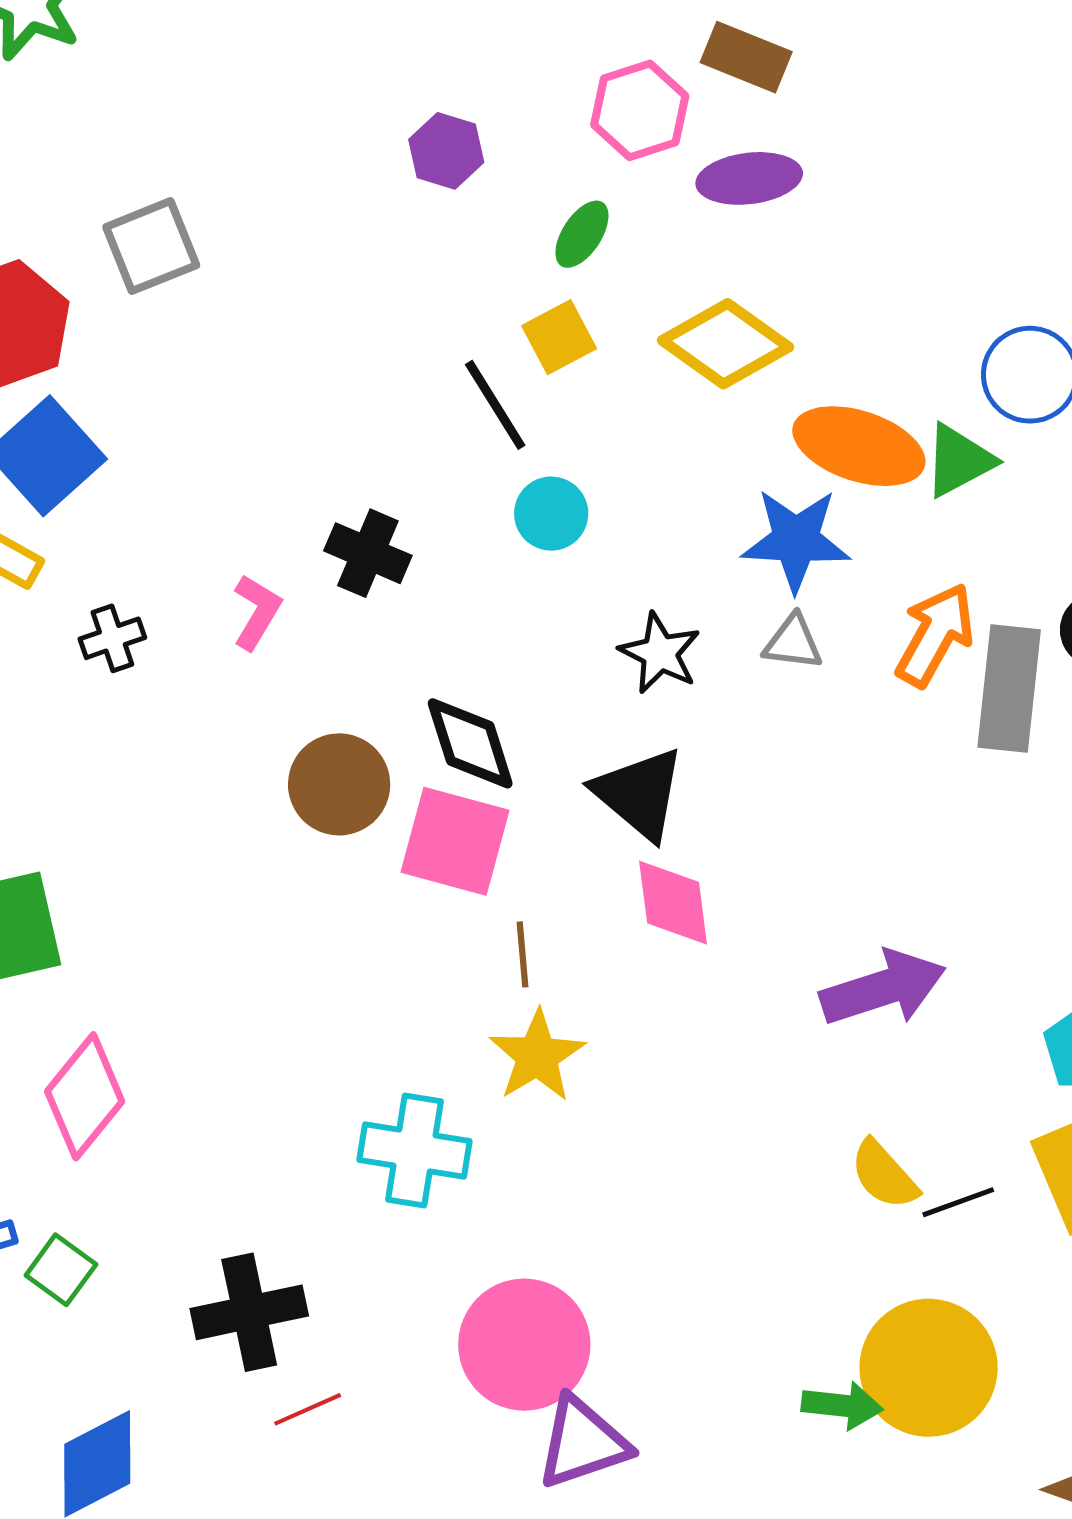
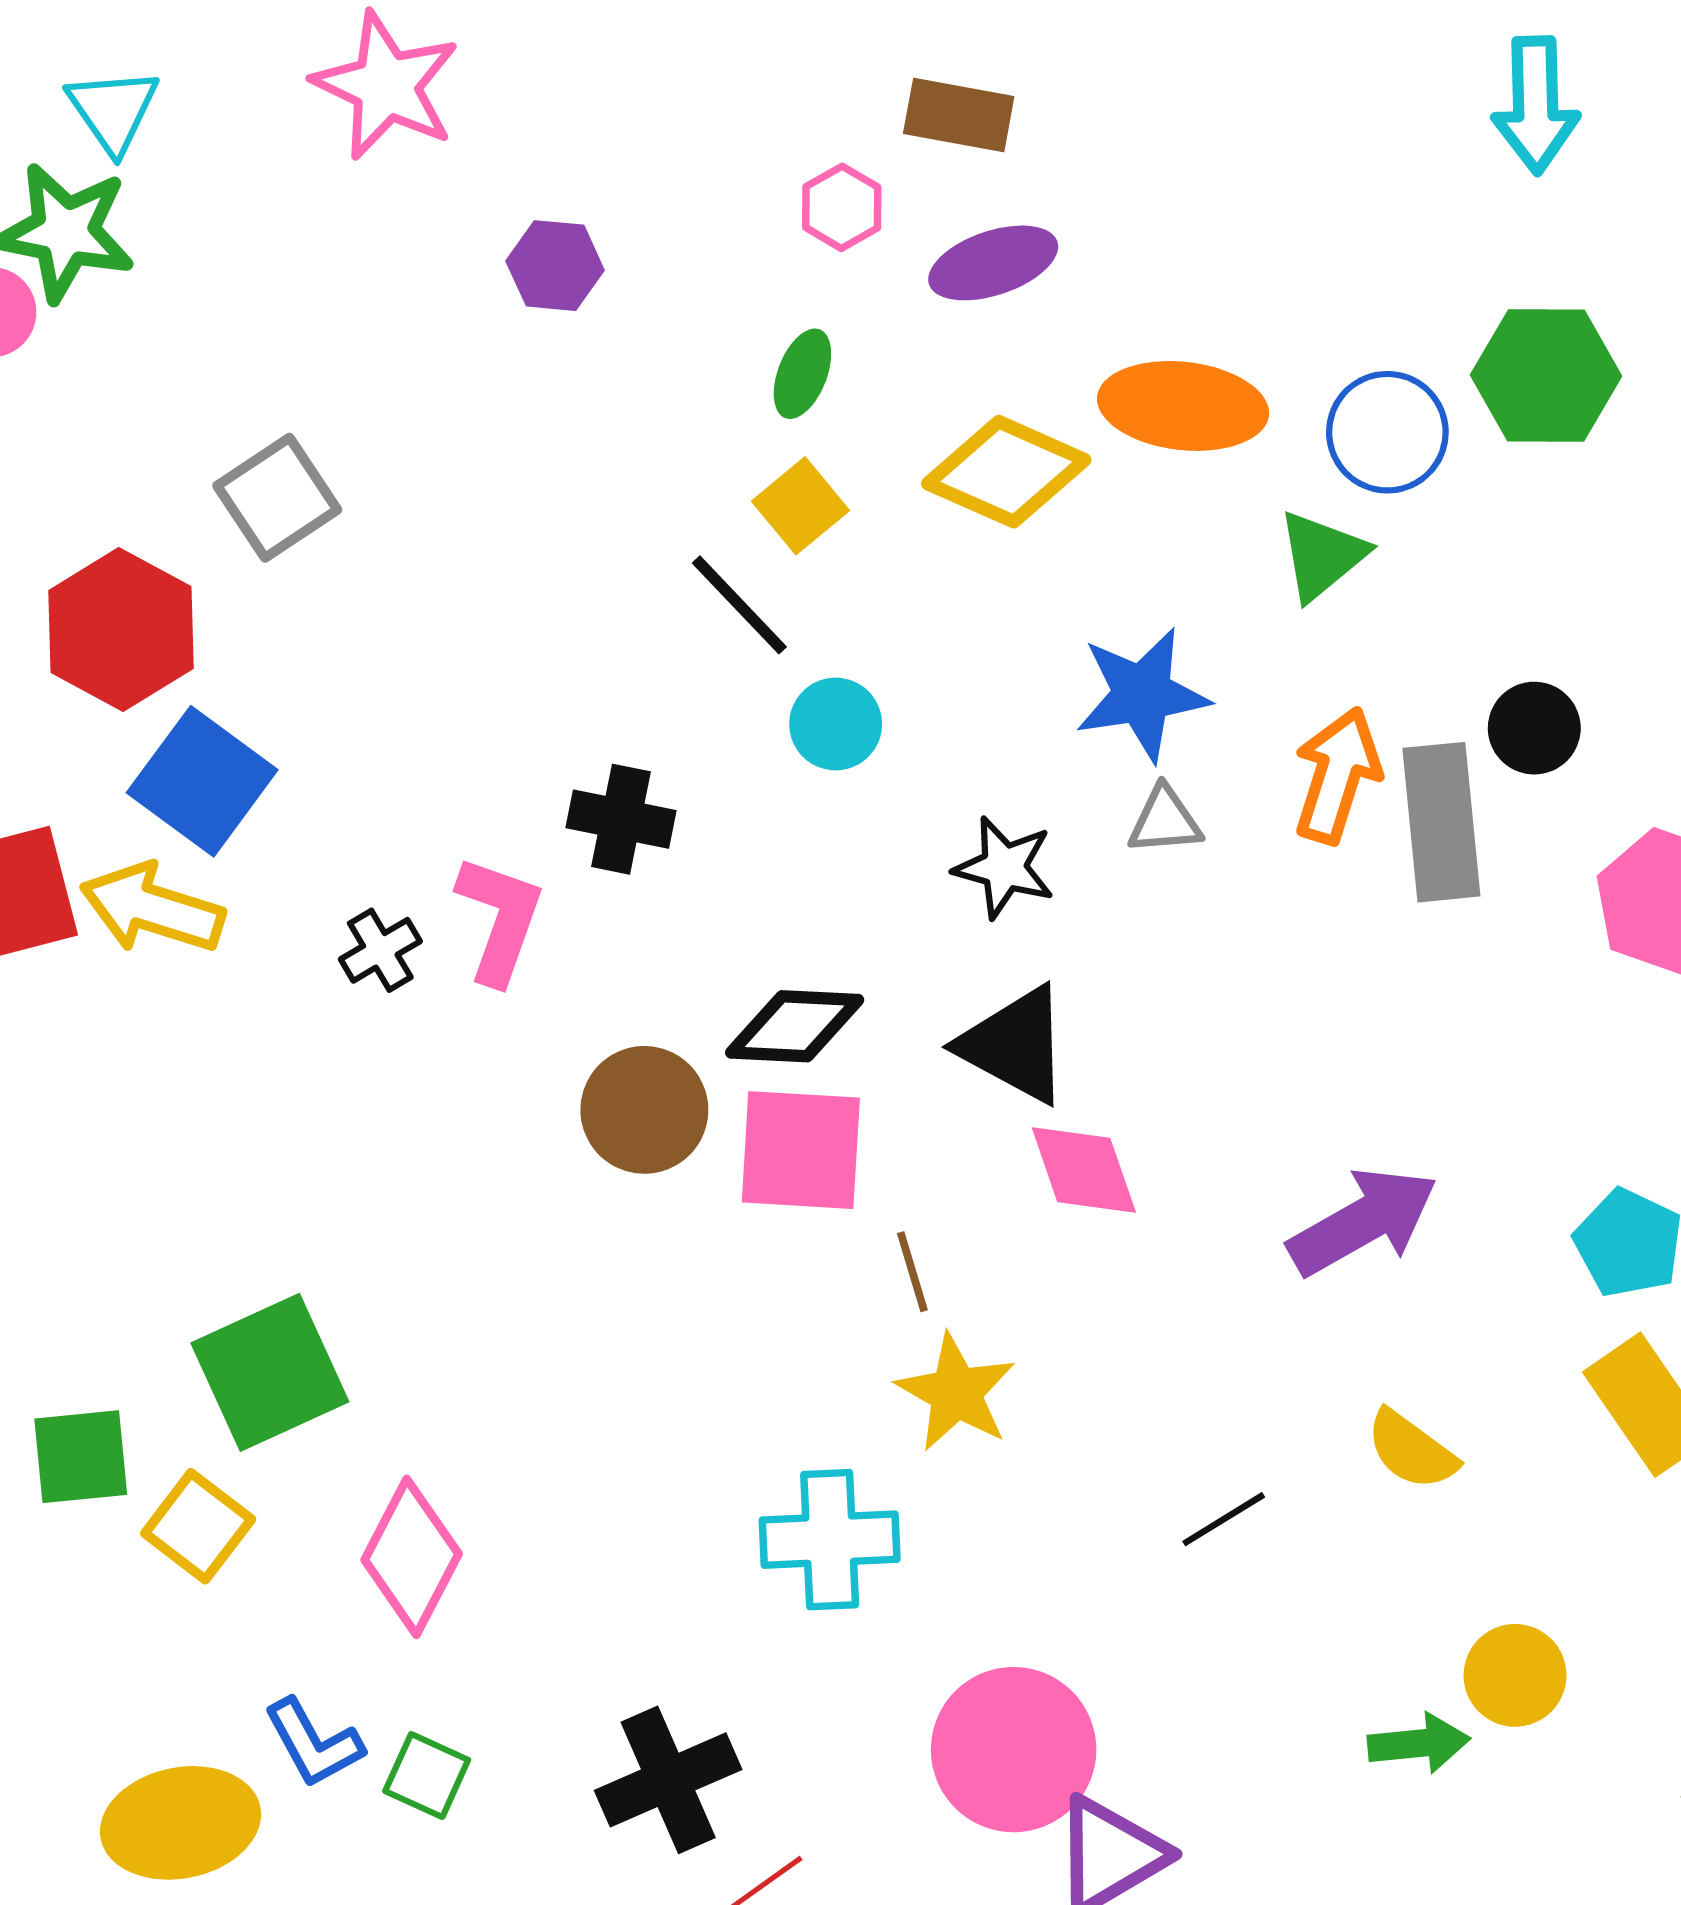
pink hexagon: (640, 110) -> (842, 207), size x0.7
purple hexagon: (446, 151) -> (555, 266), moved
orange ellipse: (859, 446) -> (1183, 406), moved
pink L-shape: (257, 612) -> (500, 919), size x1.4
black cross: (112, 638) -> (380, 950), moved
black diamond: (470, 743) -> (795, 1026), turned -58
black line: (958, 1202) -> (1224, 1519), moved
yellow circle: (929, 1368) -> (1515, 1675), size x0.6

